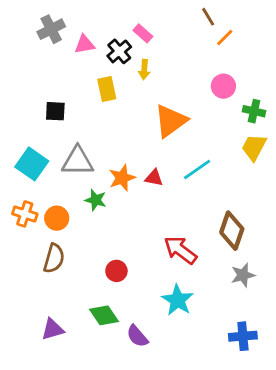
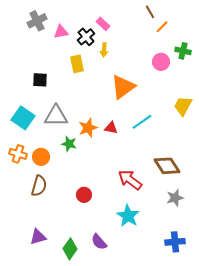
green cross: (254, 111) -> (183, 51), moved
brown diamond: (232, 231) -> (167, 166), turned -52
green diamond: (104, 315) -> (70, 249), moved, turned 70

